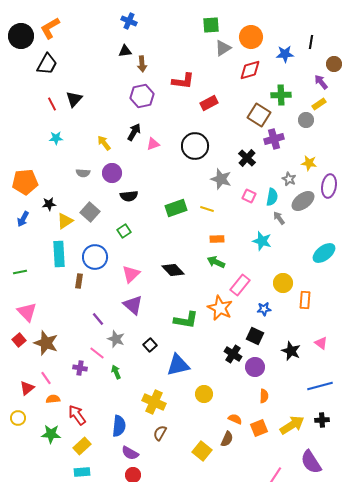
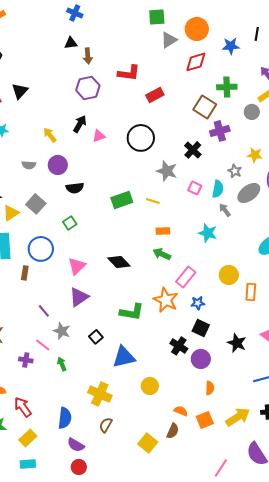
purple triangle: (133, 305) -> (79, 297), turned 45
blue star: (264, 309) -> (198, 303), moved

